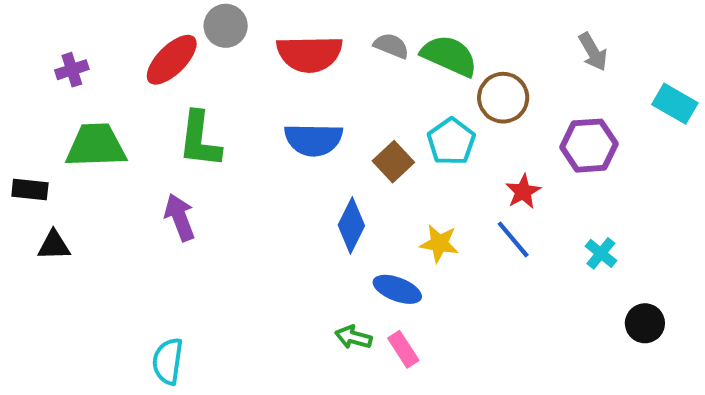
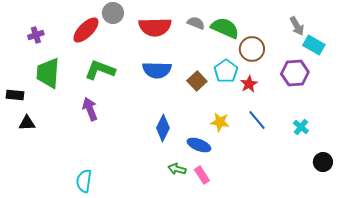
cyan rectangle: (675, 104) -> (314, 45), moved
green L-shape: (200, 140) -> (100, 70), turned 104
green trapezoid: (96, 146) -> (48, 73), turned -84
red star: (523, 192) -> (249, 84), moved
blue diamond: (351, 225) -> (163, 128), moved

